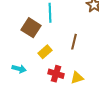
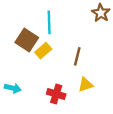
yellow rectangle: (45, 52) -> (43, 51), moved
yellow triangle: (77, 78) -> (86, 85), moved

